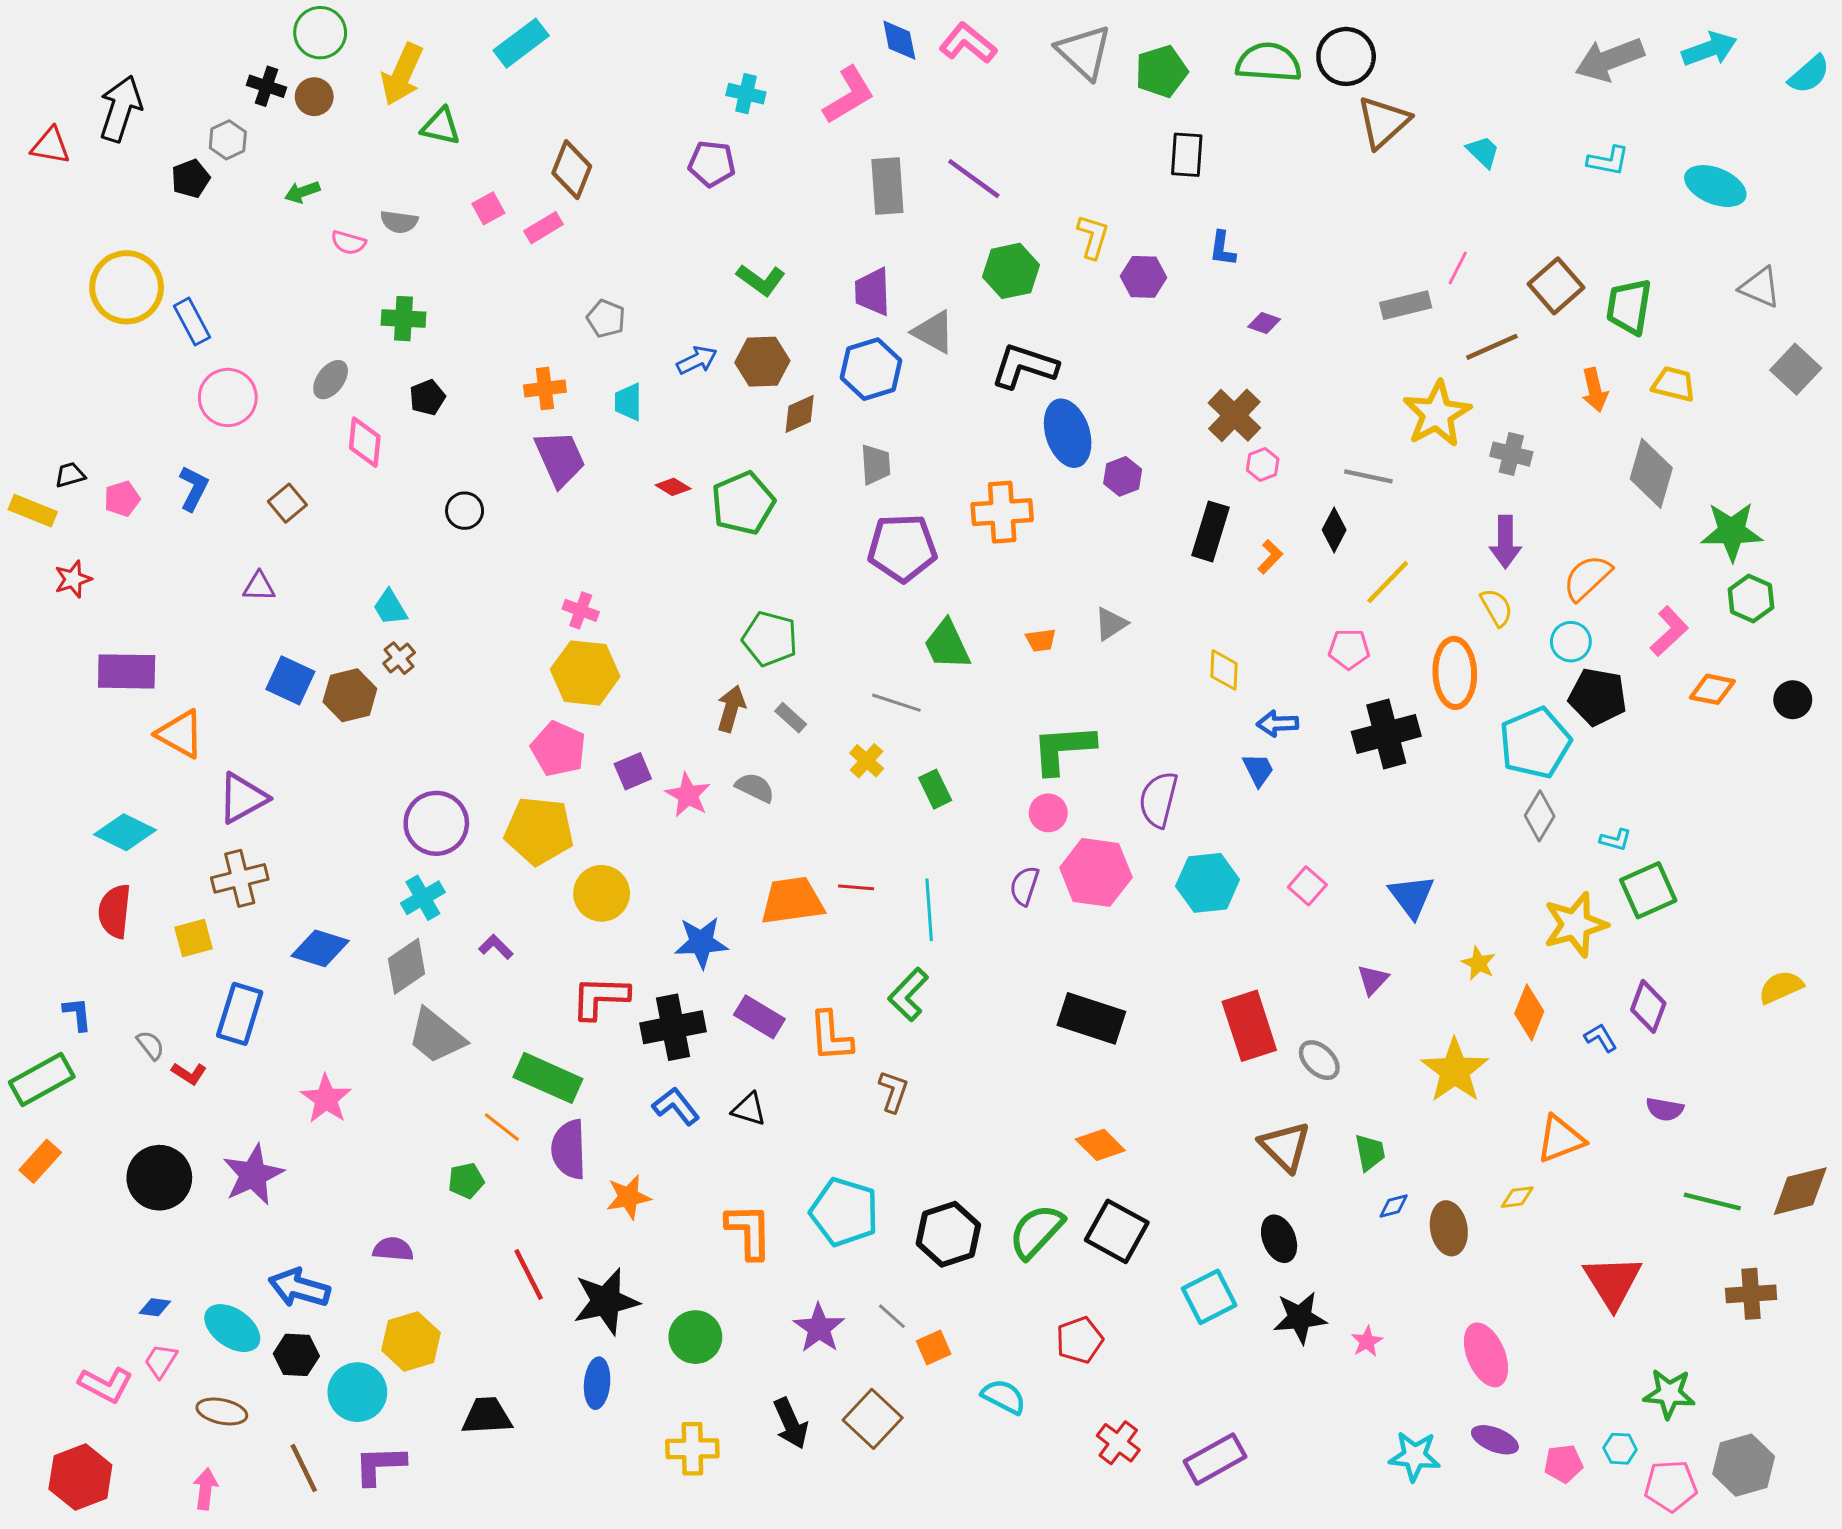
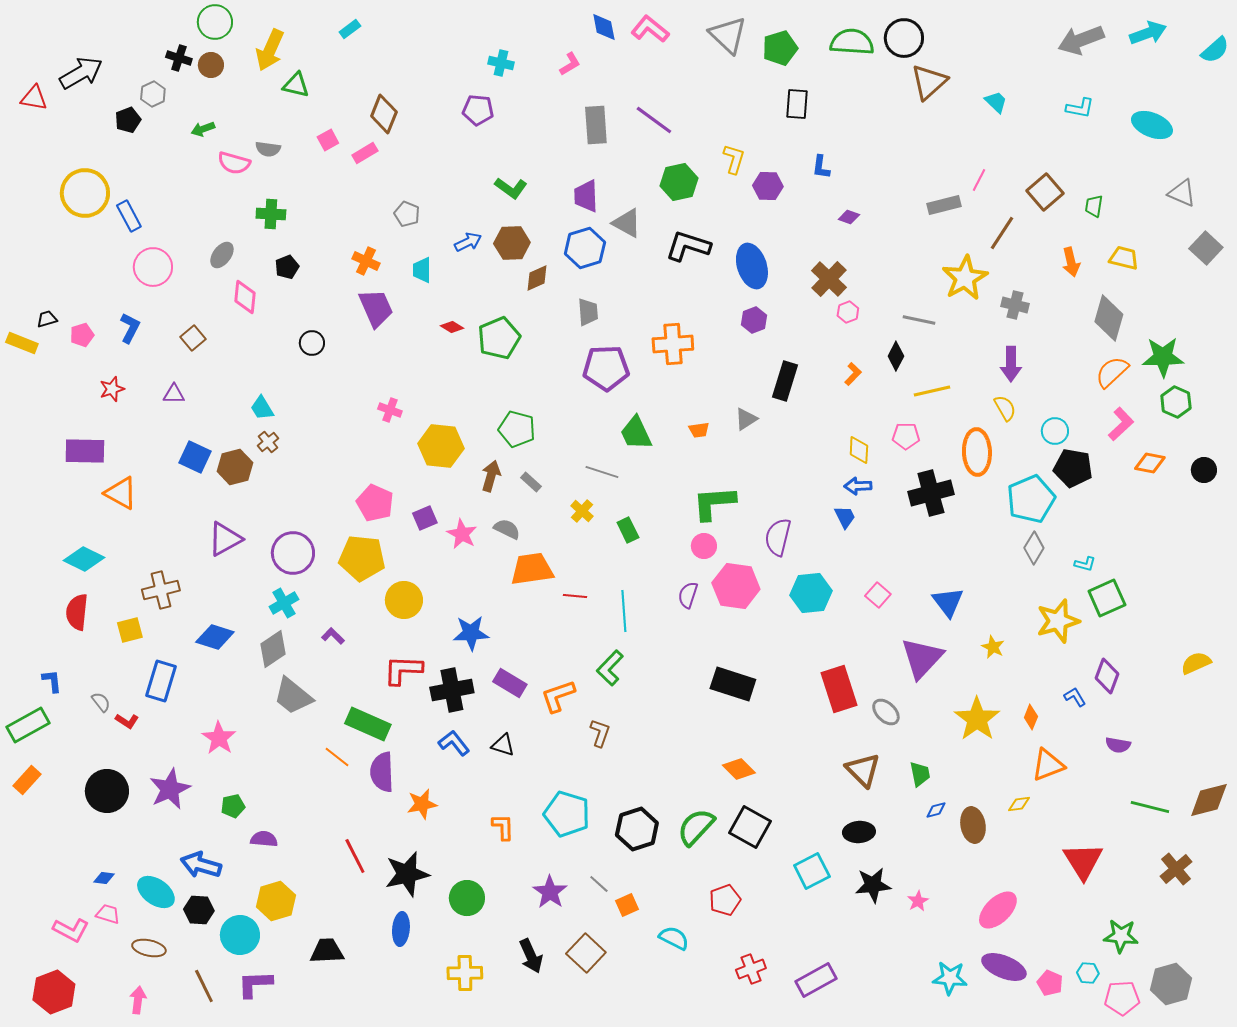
cyan rectangle: (521, 43) -> (350, 29), size x0.6
pink L-shape: (849, 95) -> (570, 64), size x0.6
black arrow: (121, 109) -> (81, 73), turned 42
pink semicircle: (348, 243) -> (234, 163), size x1.4
green trapezoid: (1629, 307) -> (1094, 206), size x0.6
brown line: (1492, 347) -> (1002, 233), turned -33
orange cross: (545, 389) -> (366, 261), turned 32
blue ellipse: (1068, 433) -> (752, 266), moved
black rectangle: (1211, 531) -> (785, 381), moved
orange semicircle: (1587, 578) -> (1112, 372), moved
red star: (73, 579) -> (112, 389), moved
yellow line: (1388, 582) -> (932, 391), turned 33
yellow diamond: (1224, 670) -> (859, 450), moved
yellow hexagon: (585, 673) -> (441, 446), moved
purple triangle: (243, 798) -> (225, 539), moved
orange trapezoid: (792, 901) -> (532, 569), moved
purple triangle: (1373, 980) -> (922, 658), size x2.0
orange diamond: (1529, 1012) -> (1031, 717), moved, size x0.7
orange L-shape: (831, 1036) -> (558, 696), turned 75
green pentagon: (466, 1181) -> (233, 806), moved
orange L-shape: (749, 1231) -> (503, 827), size x0.7
black ellipse: (1279, 1239) -> (859, 832), turned -72
brown cross: (1751, 1294) -> (1176, 869), turned -36
pink ellipse: (1486, 1355) -> (998, 910), turned 69
pink trapezoid: (161, 1361) -> (108, 914), turned 75
purple ellipse: (1495, 1440) -> (1004, 967), size x1.4
red cross: (1118, 1443) -> (751, 969), turned 32
pink pentagon: (1563, 1464) -> (1050, 983), turned 30

